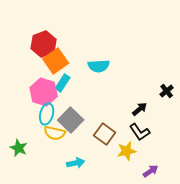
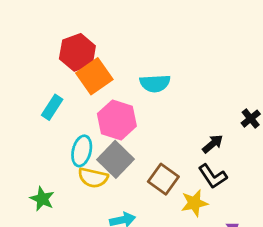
cyan rectangle: (63, 83) -> (52, 107), moved
pink hexagon: (44, 92) -> (117, 120), moved

